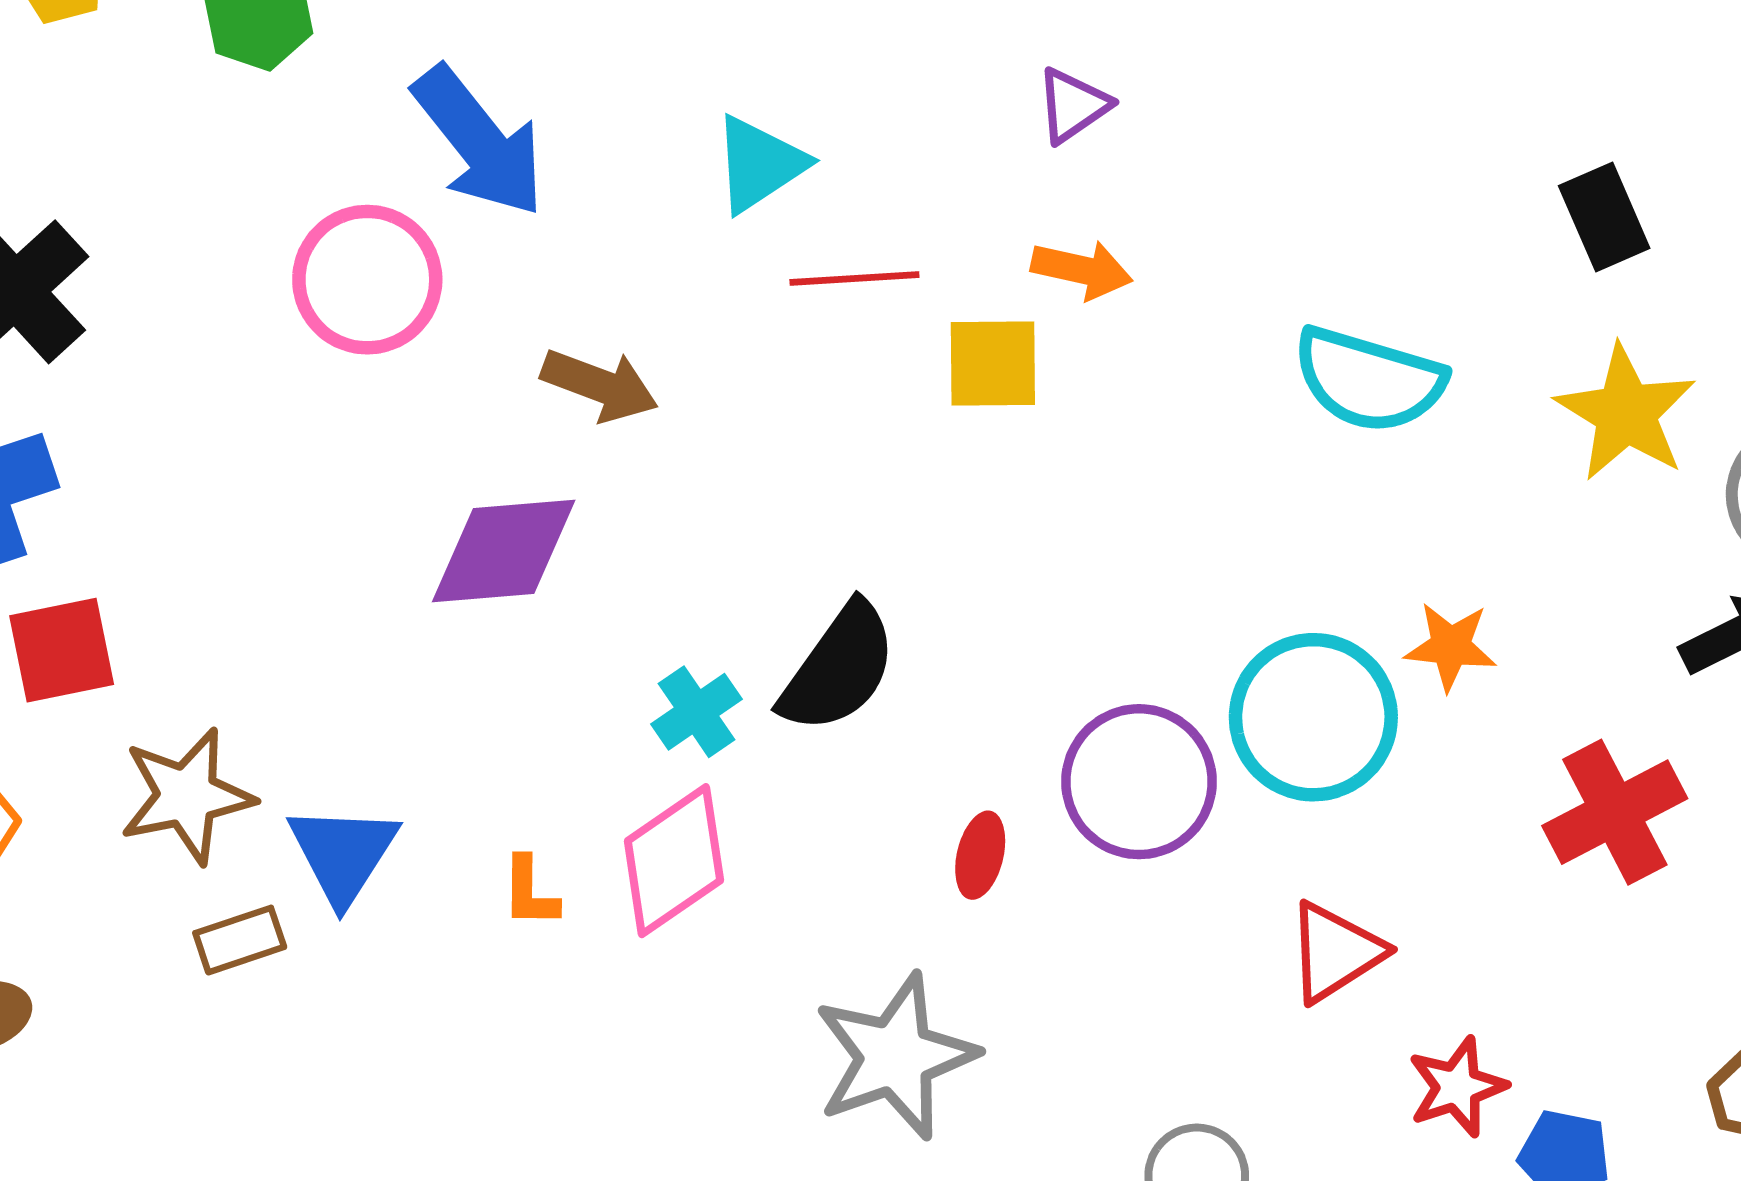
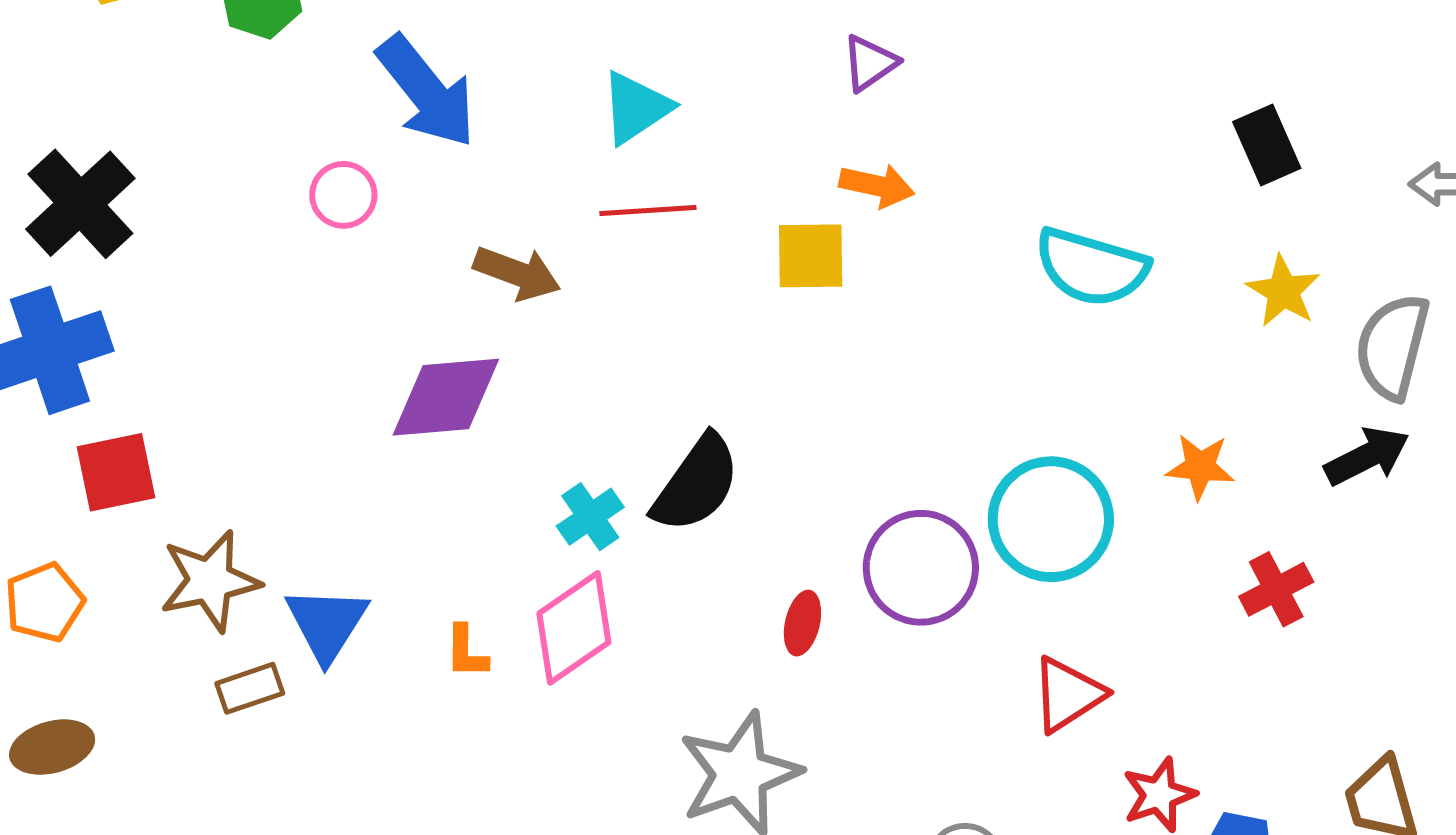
red line: (854, 279) -> (648, 210), moved
pink circle: (367, 280) -> (343, 195), size x0.6
yellow star: (1626, 413) -> (1283, 291), size x0.7
orange star: (1451, 646) -> (1200, 467), moved
red cross: (1615, 812) -> (1276, 589), size x0.7

